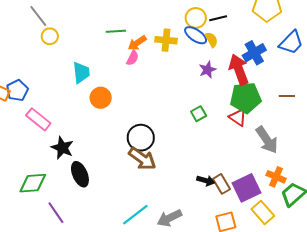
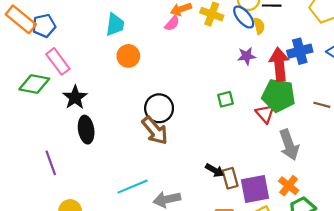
green diamond: (33, 183) -> (34, 84), moved

